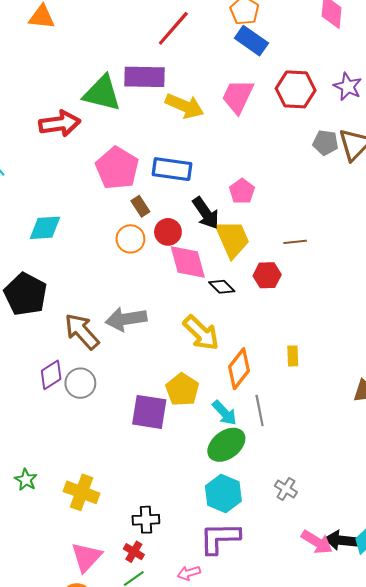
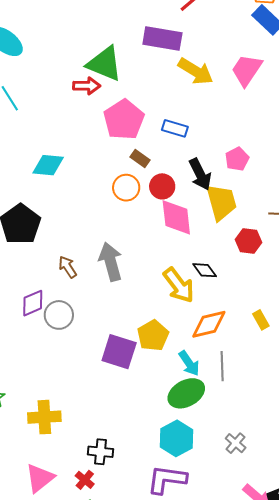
green triangle: (102, 93) -> (105, 64), moved
red arrow: (60, 124) -> (87, 86), moved, size x0.7
blue rectangle: (172, 169) -> (175, 128), size x0.7
brown rectangle: (140, 206) -> (140, 159), turned -30
black diamond: (222, 287) -> (205, 270), moved
gray arrow: (126, 319) -> (111, 262), turned 75
brown arrow: (82, 331) -> (68, 267), size x0.6
yellow rectangle: (293, 356) -> (261, 320), turned -36
orange diamond: (239, 369) -> (209, 324), turned 30
yellow cross: (82, 492) -> (44, 417), turned -32

